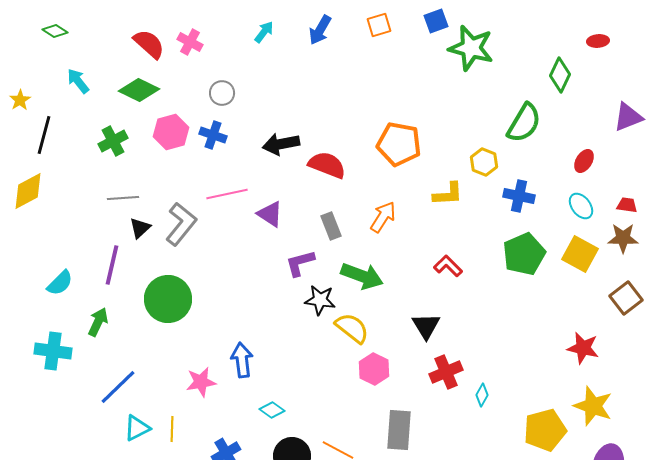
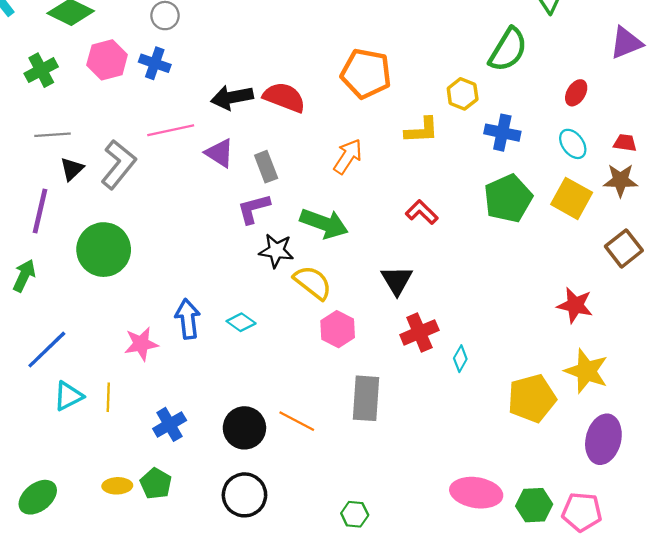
black arrow: (281, 144) -> (232, 97), moved
gray rectangle: (331, 226) -> (266, 167), moved
cyan diamond: (272, 410) -> (241, 322), moved

